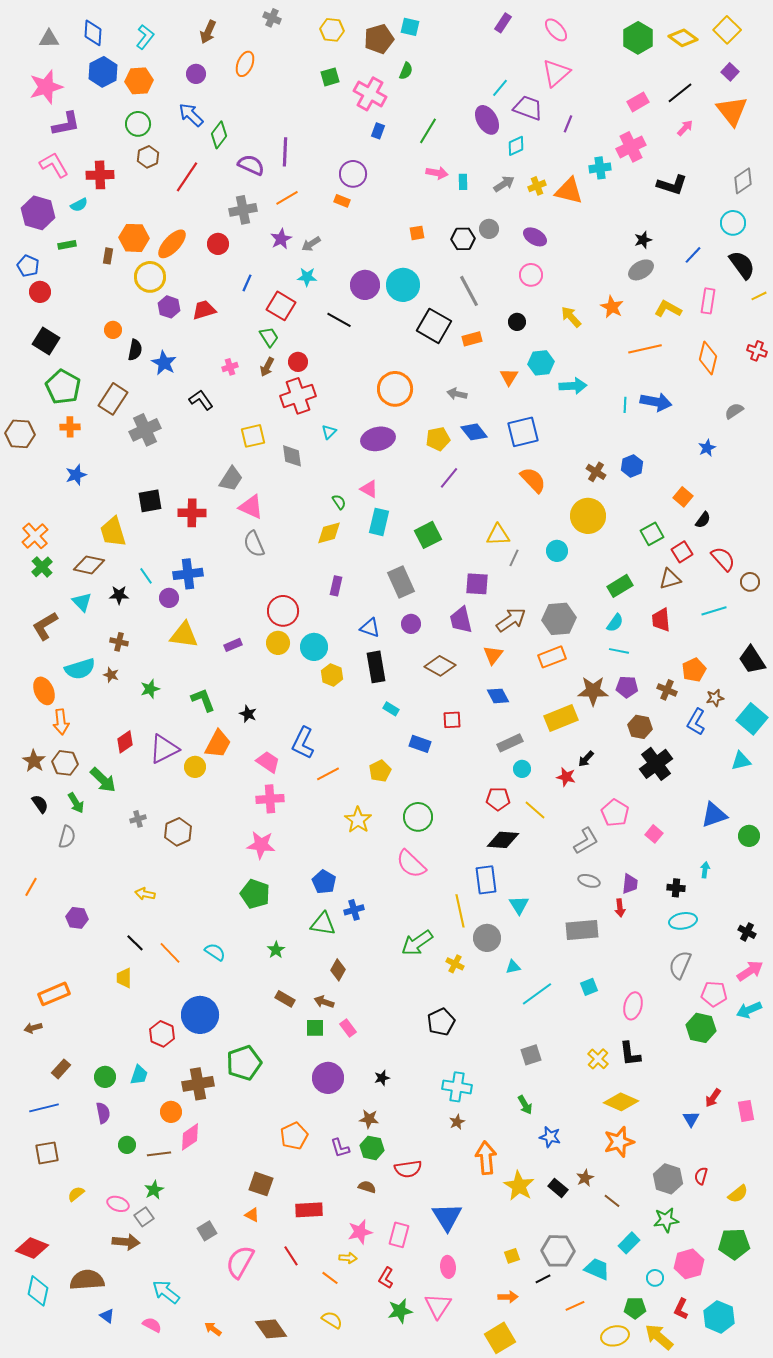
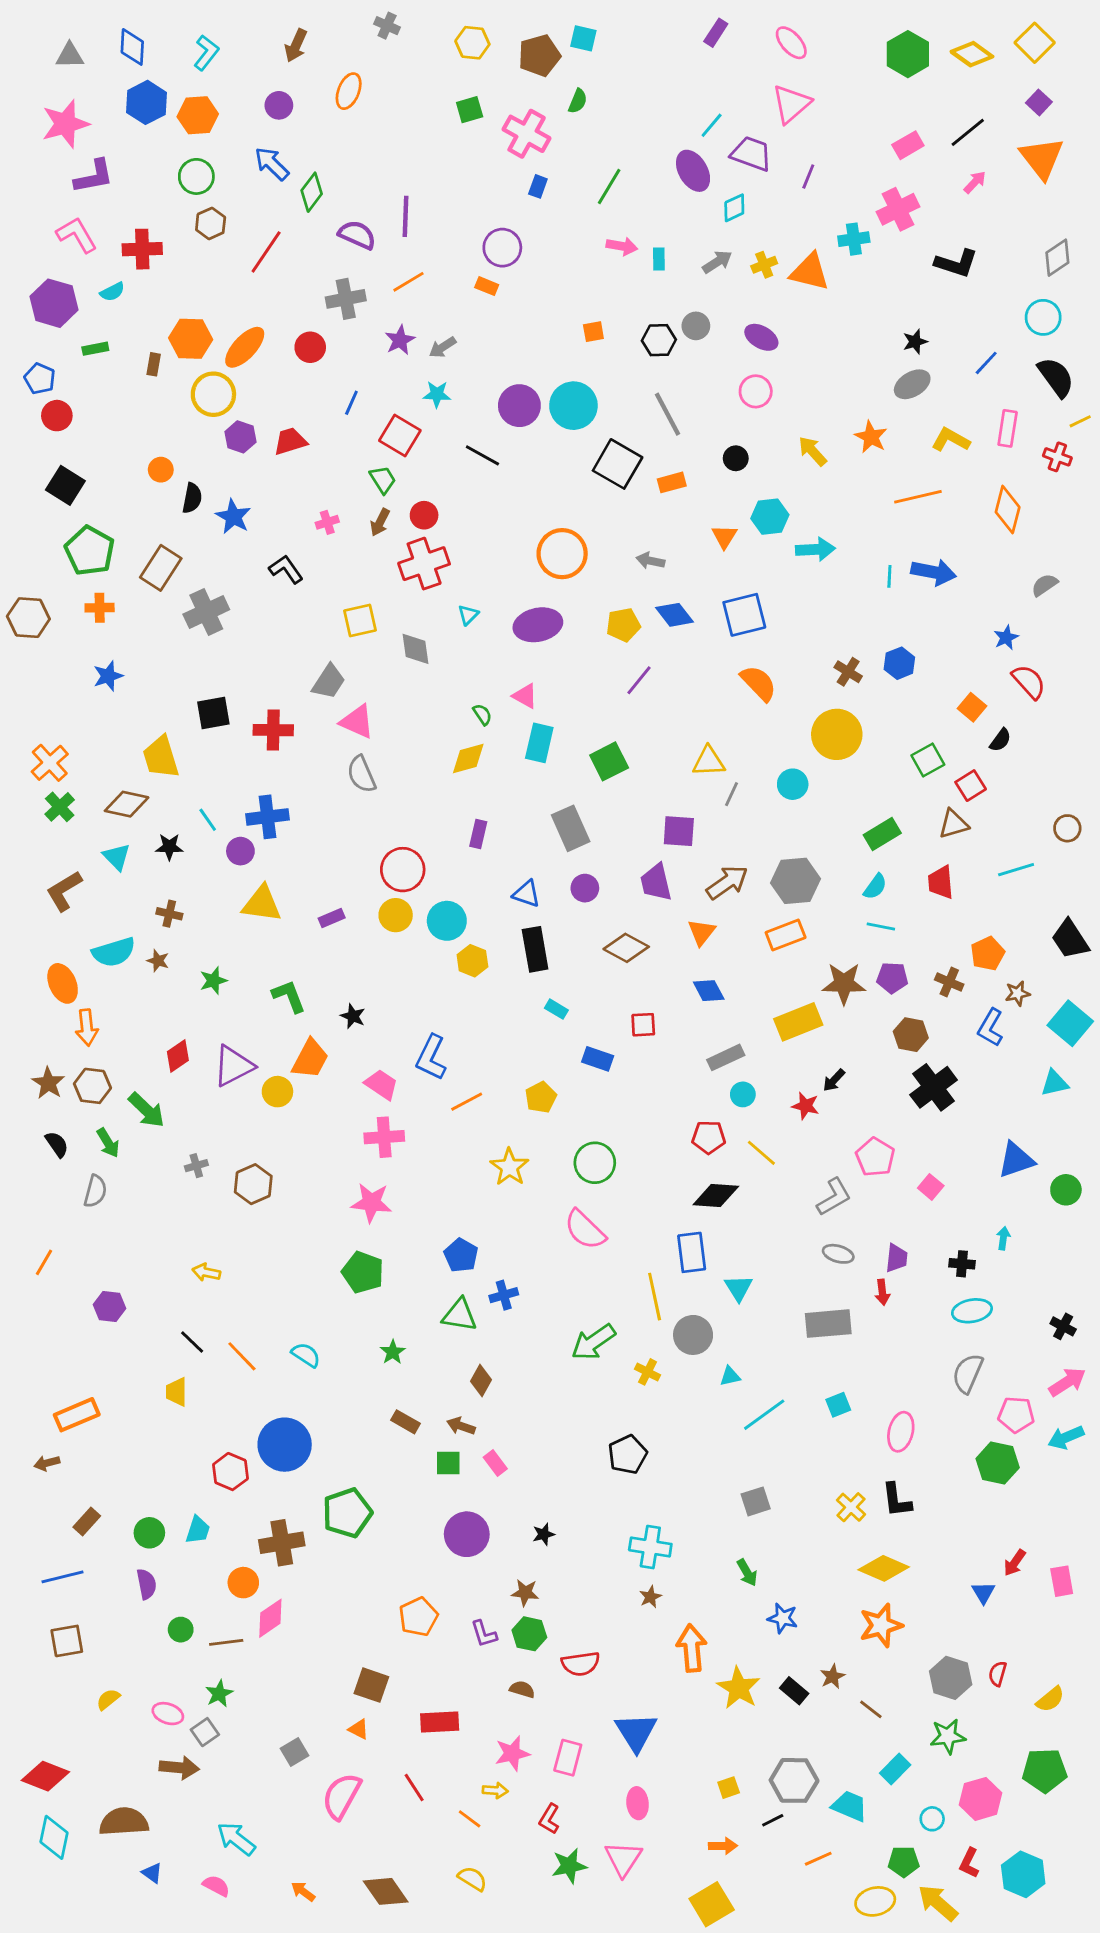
red cross: (757, 351) -> (1057, 457), moved
red semicircle: (723, 559) -> (1029, 682), moved

